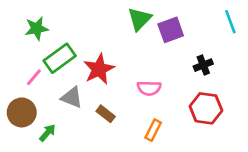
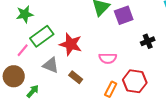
red star: (99, 69) -> (71, 44), turned -30
red hexagon: (206, 108) -> (135, 81), moved

